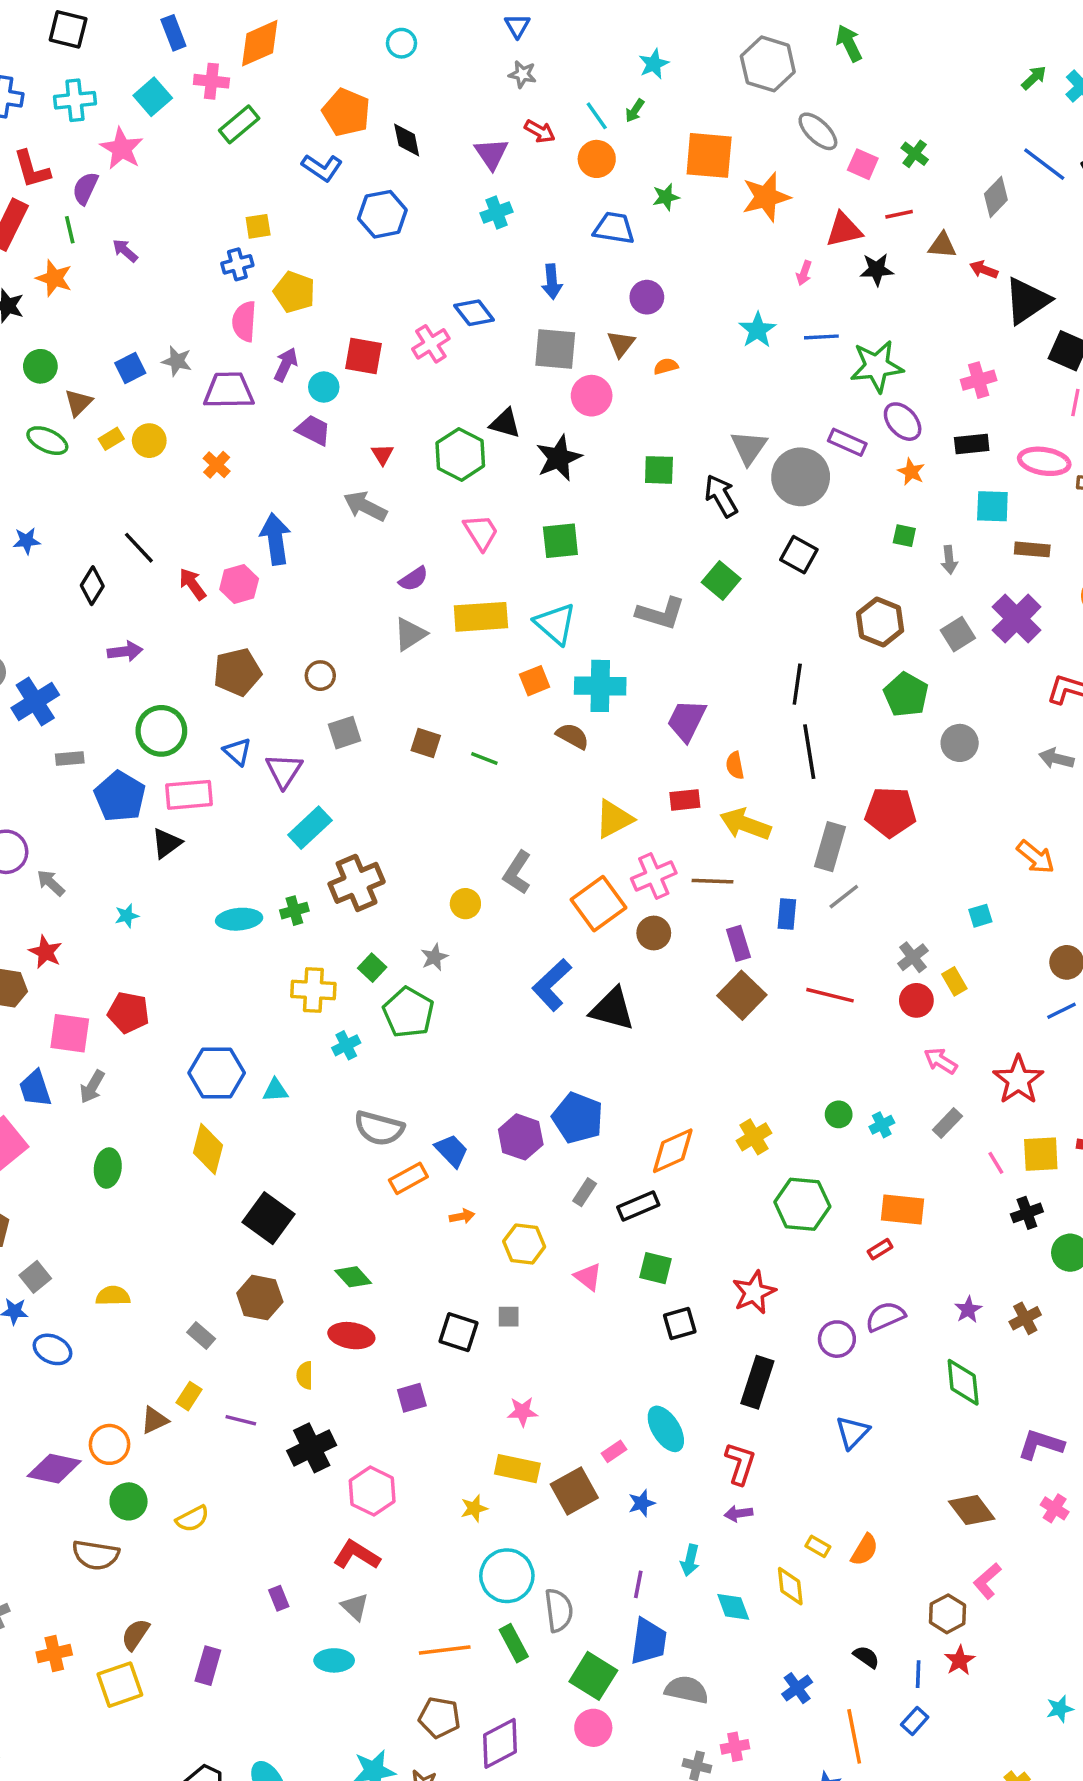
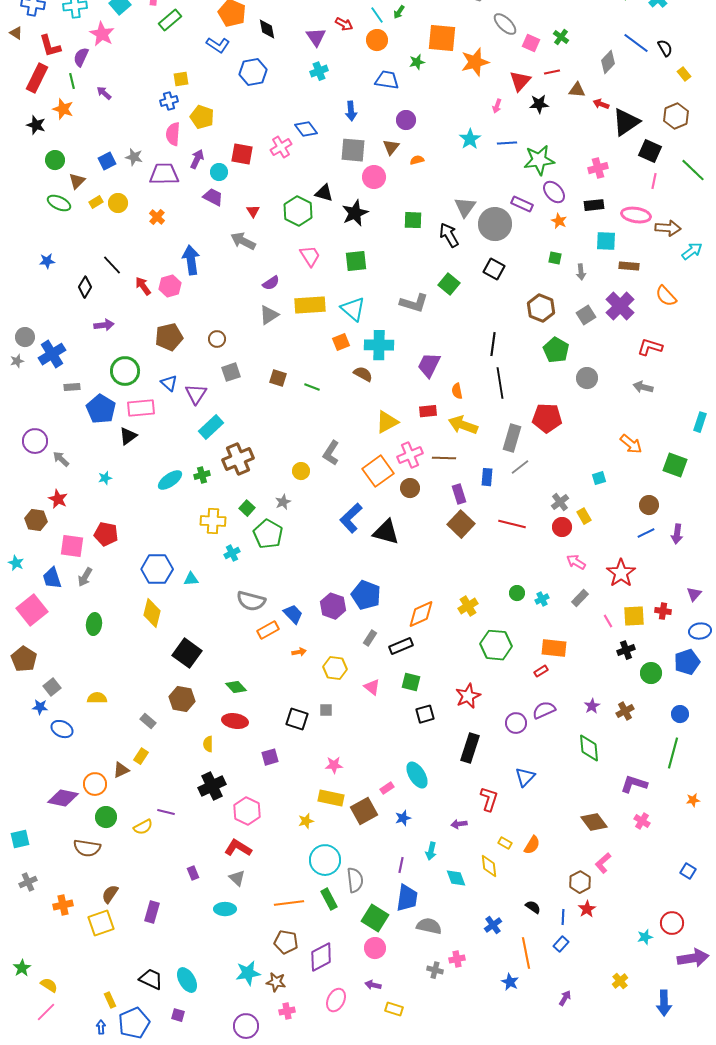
red triangle: (844, 230) -> (520, 81), turned -35
cyan ellipse: (239, 919) -> (170, 480), turned -30
purple line: (241, 1420) -> (166, 812), moved
red L-shape: (740, 1463) -> (489, 799), moved

